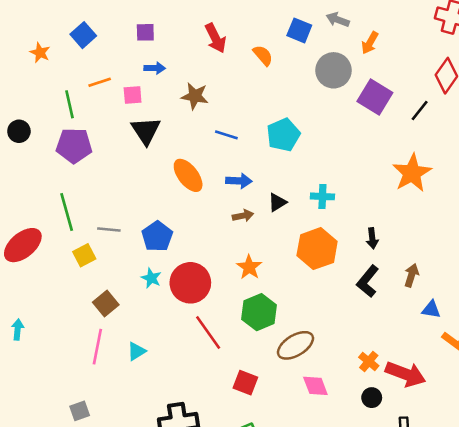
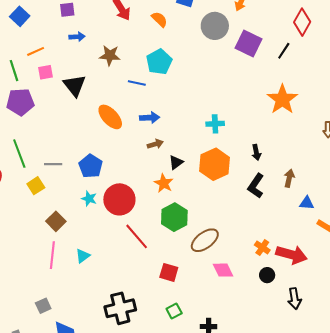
pink square: (133, 95) -> (46, 72), moved
cyan pentagon: (283, 135) -> (159, 62), moved
black triangle: (277, 202) -> (176, 162), moved

